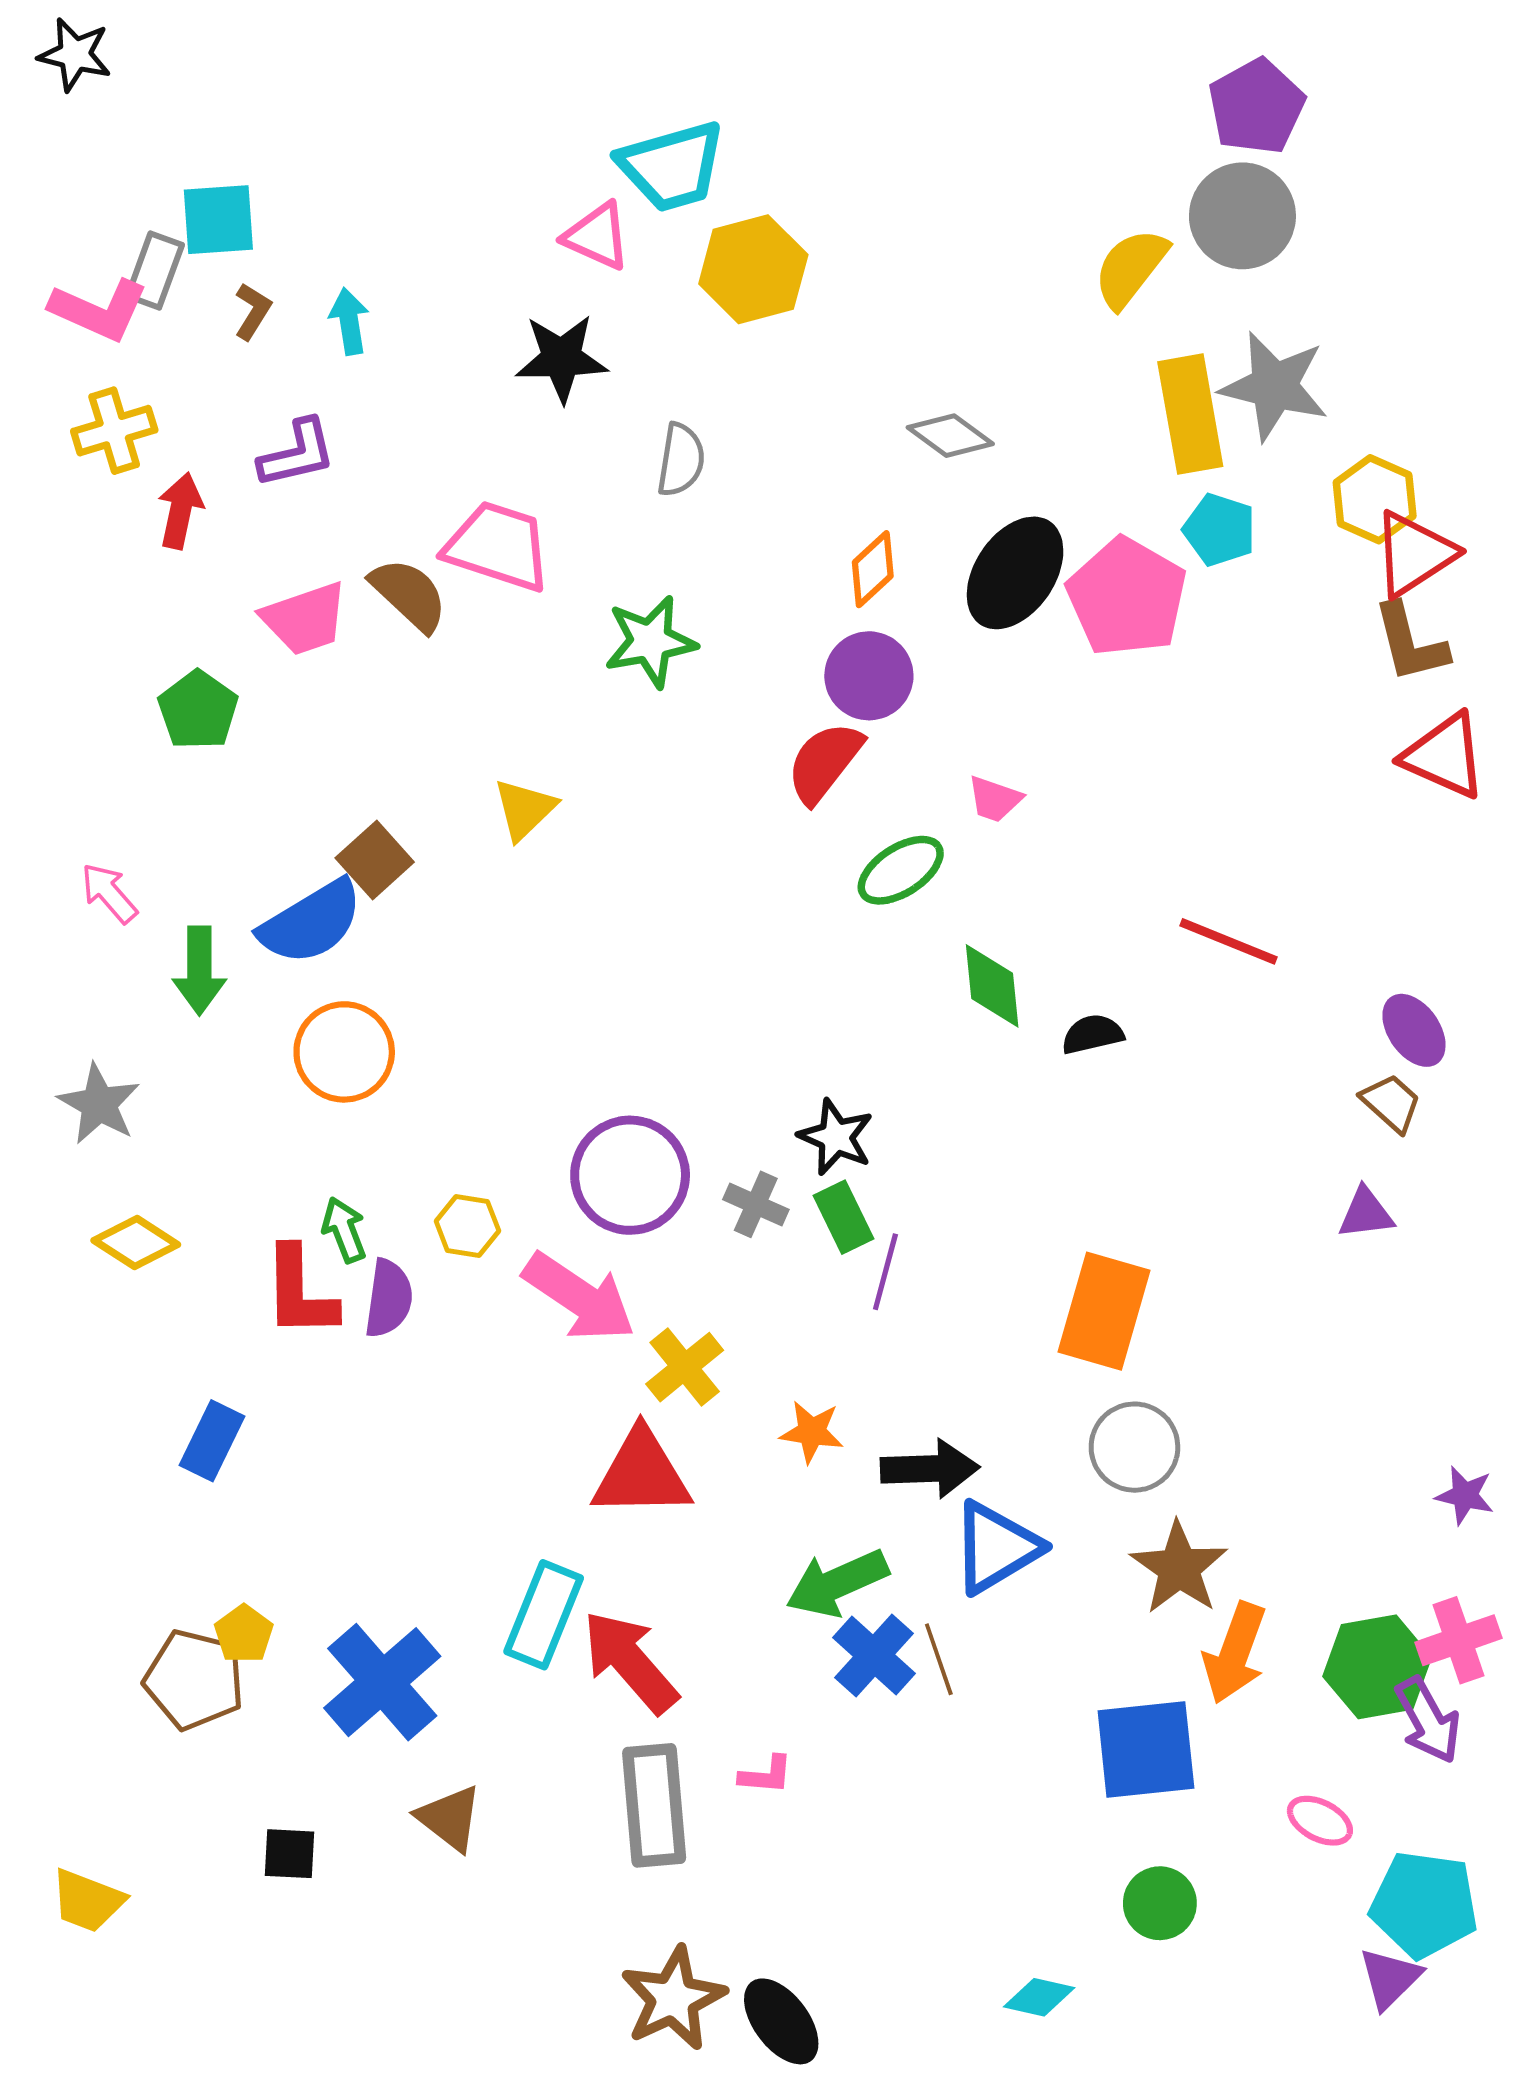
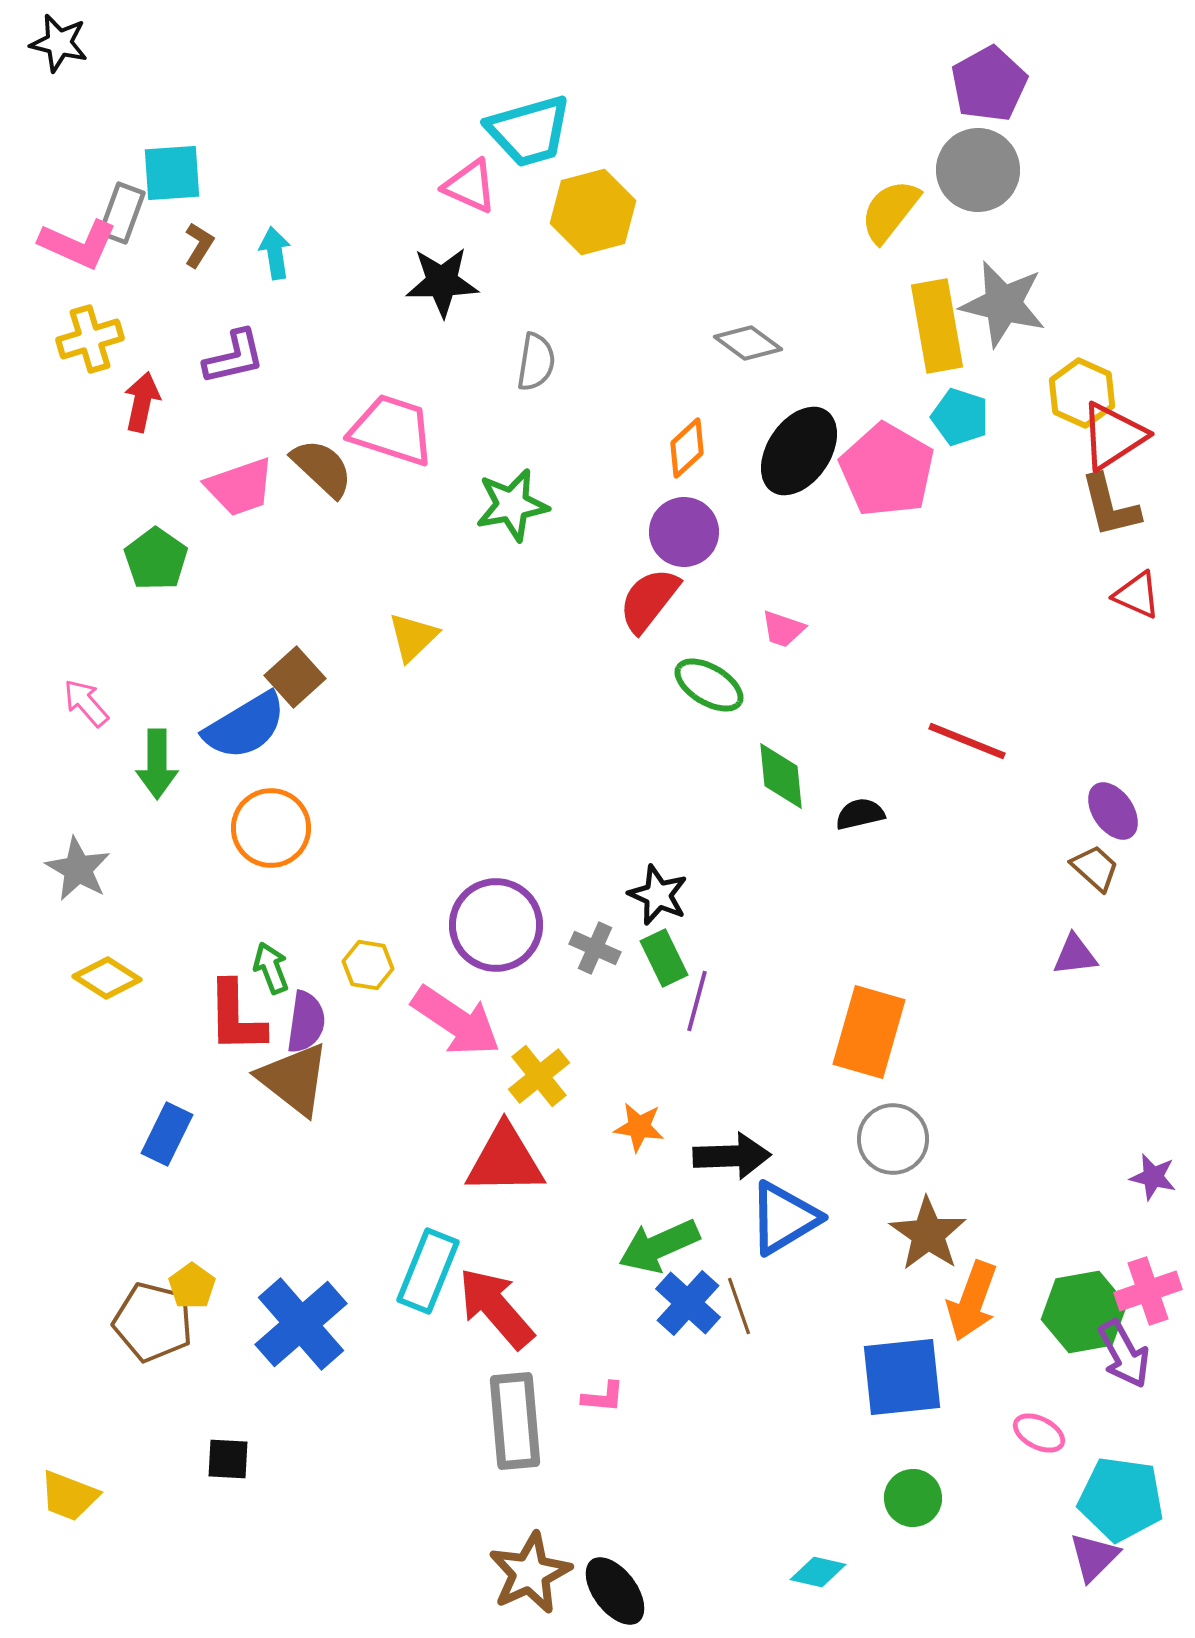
red triangle: (1444, 756) -> (1137, 595), size x0.7
green ellipse: (901, 870) -> (709, 685), turned 64
brown triangle: (450, 1818) -> (294, 1079), moved, size x1.4

